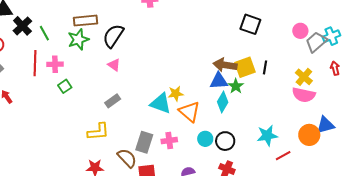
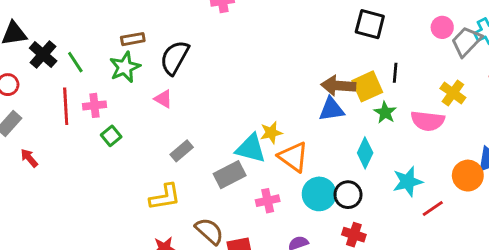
brown rectangle: (85, 21) -> (133, 39), size x0.7
pink triangle: (114, 65) -> (163, 99), moved
black line: (265, 67) -> (395, 73), moved
green star: (236, 86) -> (385, 112), moved
pink semicircle: (304, 95) -> (428, 121), moved
cyan diamond: (223, 102) -> (365, 153), moved
cyan circle: (205, 139) -> (319, 194), size x1.5
gray rectangle: (144, 142) -> (230, 175), moved, turned 50

